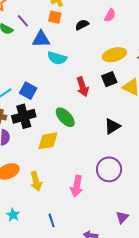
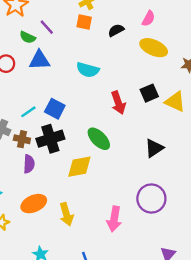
blue triangle: (41, 39) -> (40, 60), moved
yellow ellipse: (114, 55) -> (154, 48), moved, turned 40

